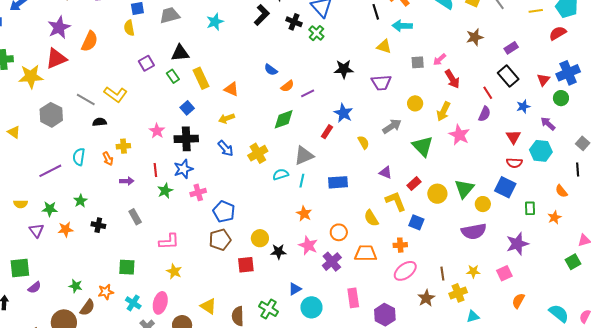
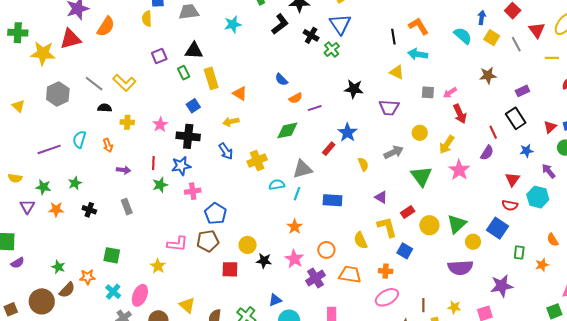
yellow cross: (123, 146) -> (127, 122), moved
pink L-shape: (169, 242) -> (177, 244), moved

